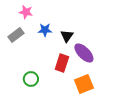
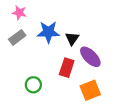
pink star: (26, 12) -> (19, 13), moved
blue star: (45, 30) -> (48, 32), size x1.5

